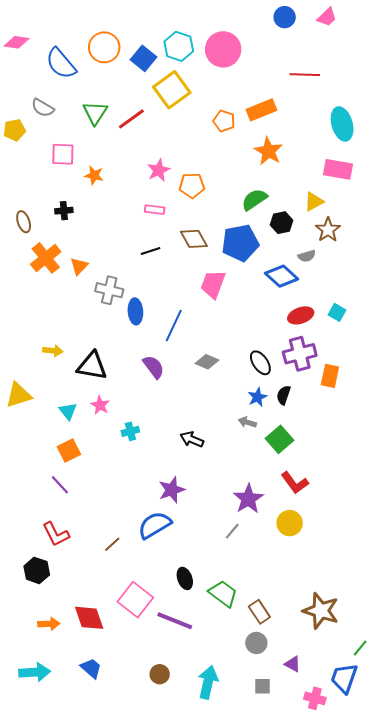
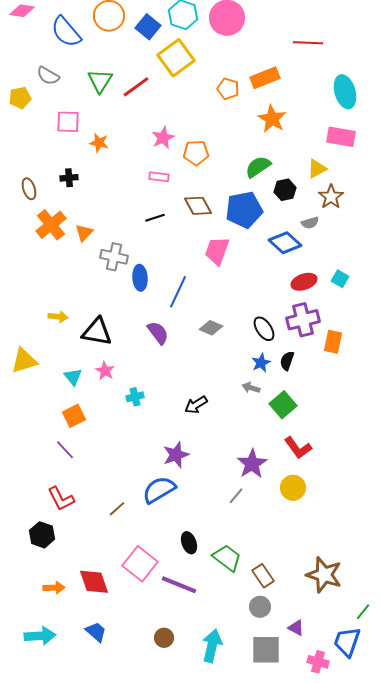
black arrow: (192, 439) -> (196, 405), turned -55
gray square: (262, 686) -> (266, 650), size x1.8

